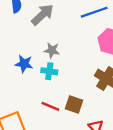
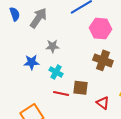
cyan cross: (49, 71) -> (56, 72), moved, turned 32

